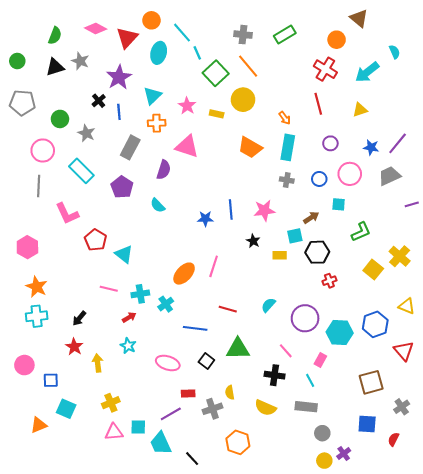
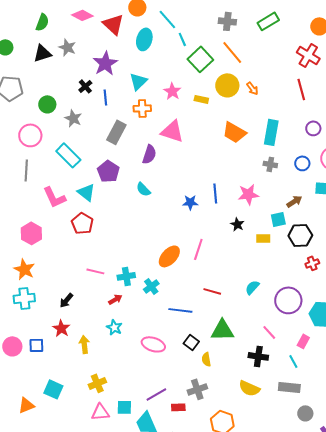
red triangle: (127, 38) -> (113, 24), turned -30
orange arrow: (285, 118) -> (252, 88), moved
pink hexagon: (27, 247) -> (31, 233), moved
cyan triangle: (124, 254) -> (86, 192), moved
blue square: (51, 380) -> (36, 345), moved
yellow semicircle: (230, 392) -> (206, 359), moved
red rectangle: (188, 394) -> (178, 407), moved

